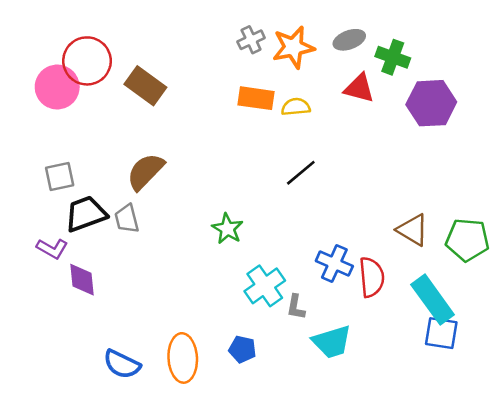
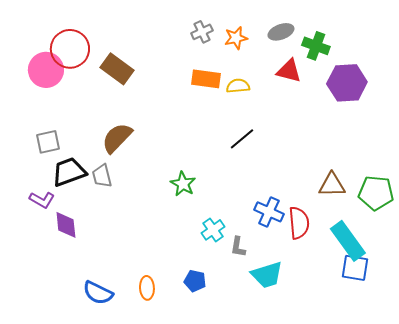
orange star: (293, 47) -> (236, 38), size x0.7
brown triangle: (413, 230) -> (332, 185), turned -32
cyan cross: (265, 286) -> (213, 230), size x0.7
orange ellipse: (183, 358) -> (147, 288), size x0.6

